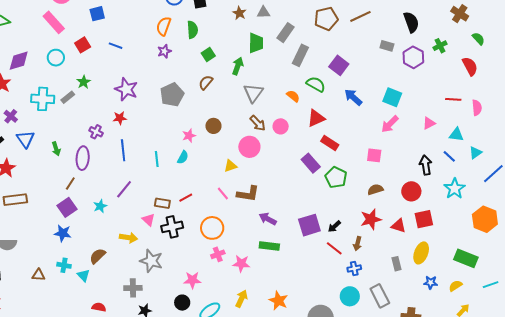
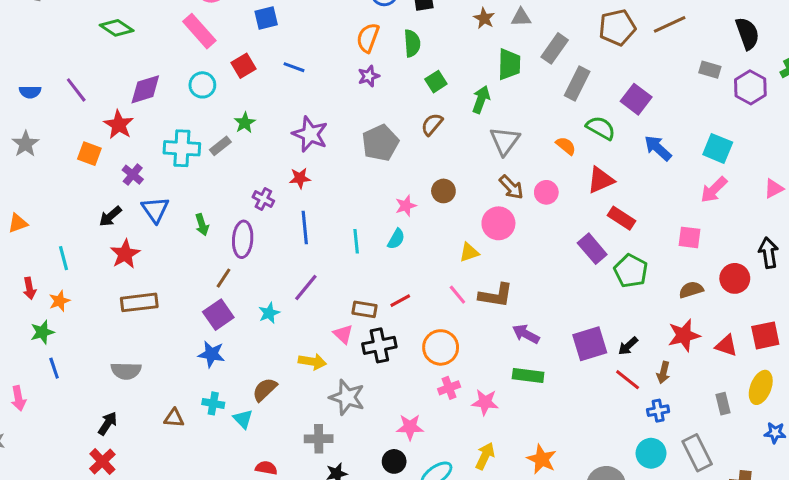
red circle: (411, 191) -> (735, 278), moved

